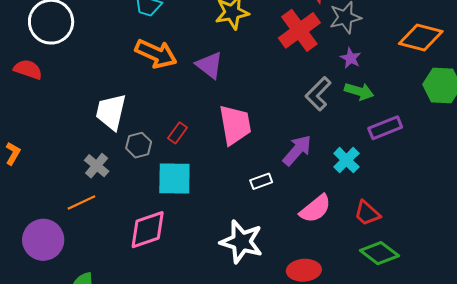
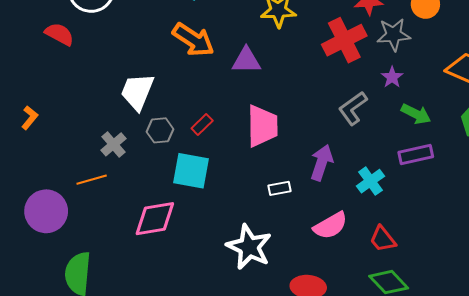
purple triangle: (210, 65) -> (246, 60), turned -48
green arrow: (359, 91) -> (416, 114), moved
purple arrow: (297, 150) -> (322, 163), turned -32

